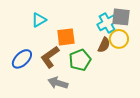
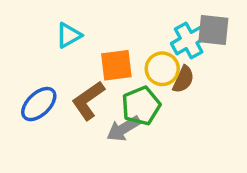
yellow circle: (119, 39) -> (162, 69), moved
gray arrow: (58, 83) -> (123, 129), moved, turned -48

